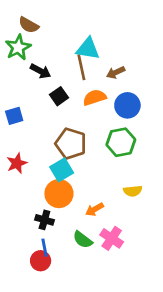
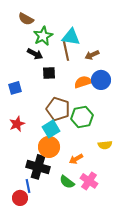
green star: (18, 47) -> (43, 36), moved
black square: (59, 96) -> (49, 73), turned 32
orange semicircle: (95, 97) -> (83, 82), moved
green hexagon: (121, 142) -> (82, 117), moved
black cross: (44, 220) -> (38, 167), size x1.6
blue line: (44, 248) -> (28, 186), moved
red circle: (41, 261) -> (20, 198), moved

